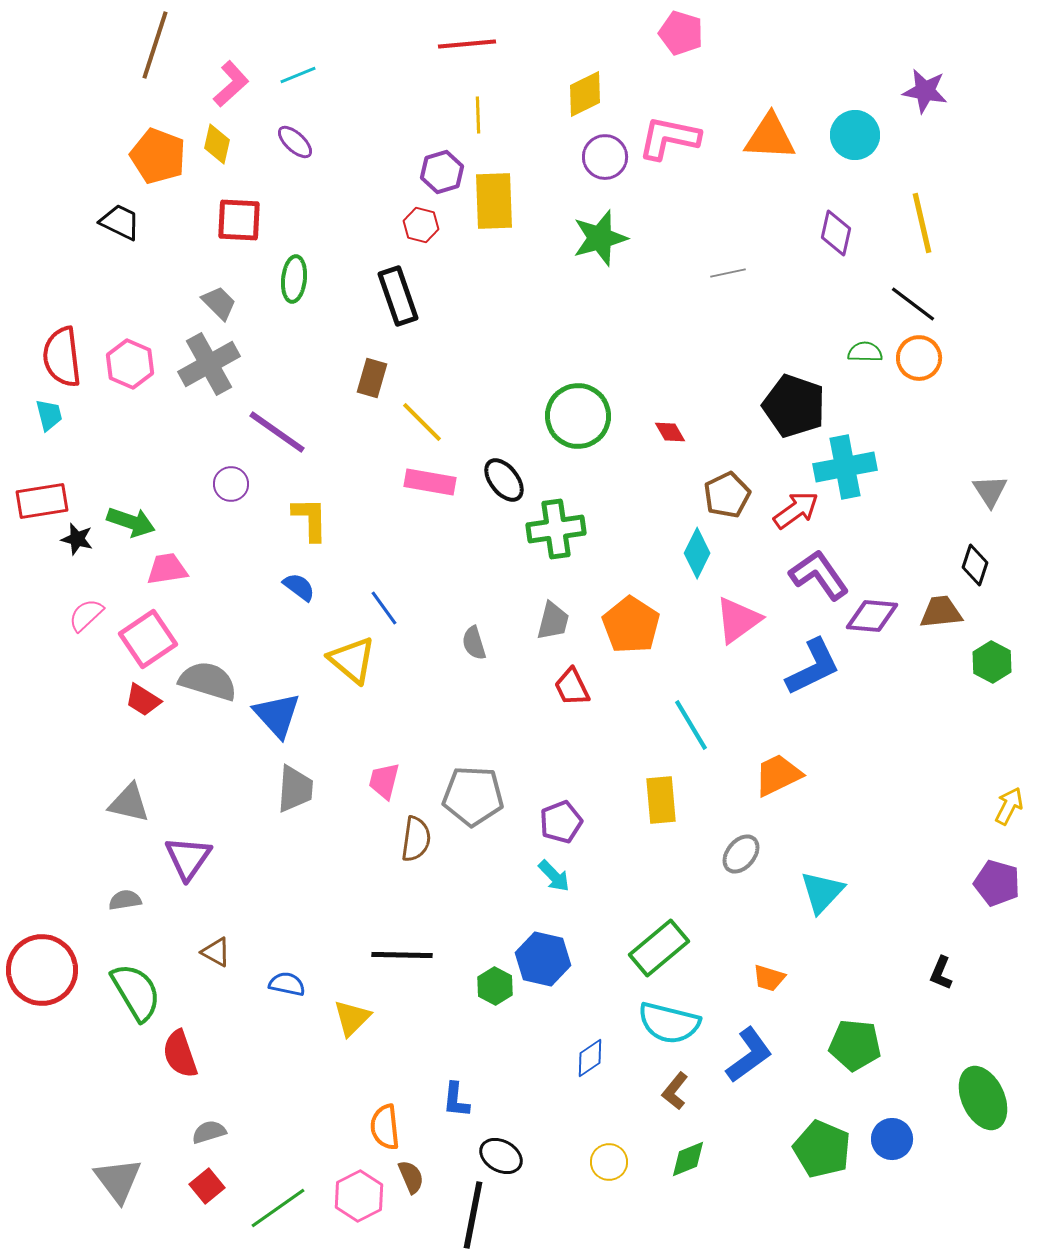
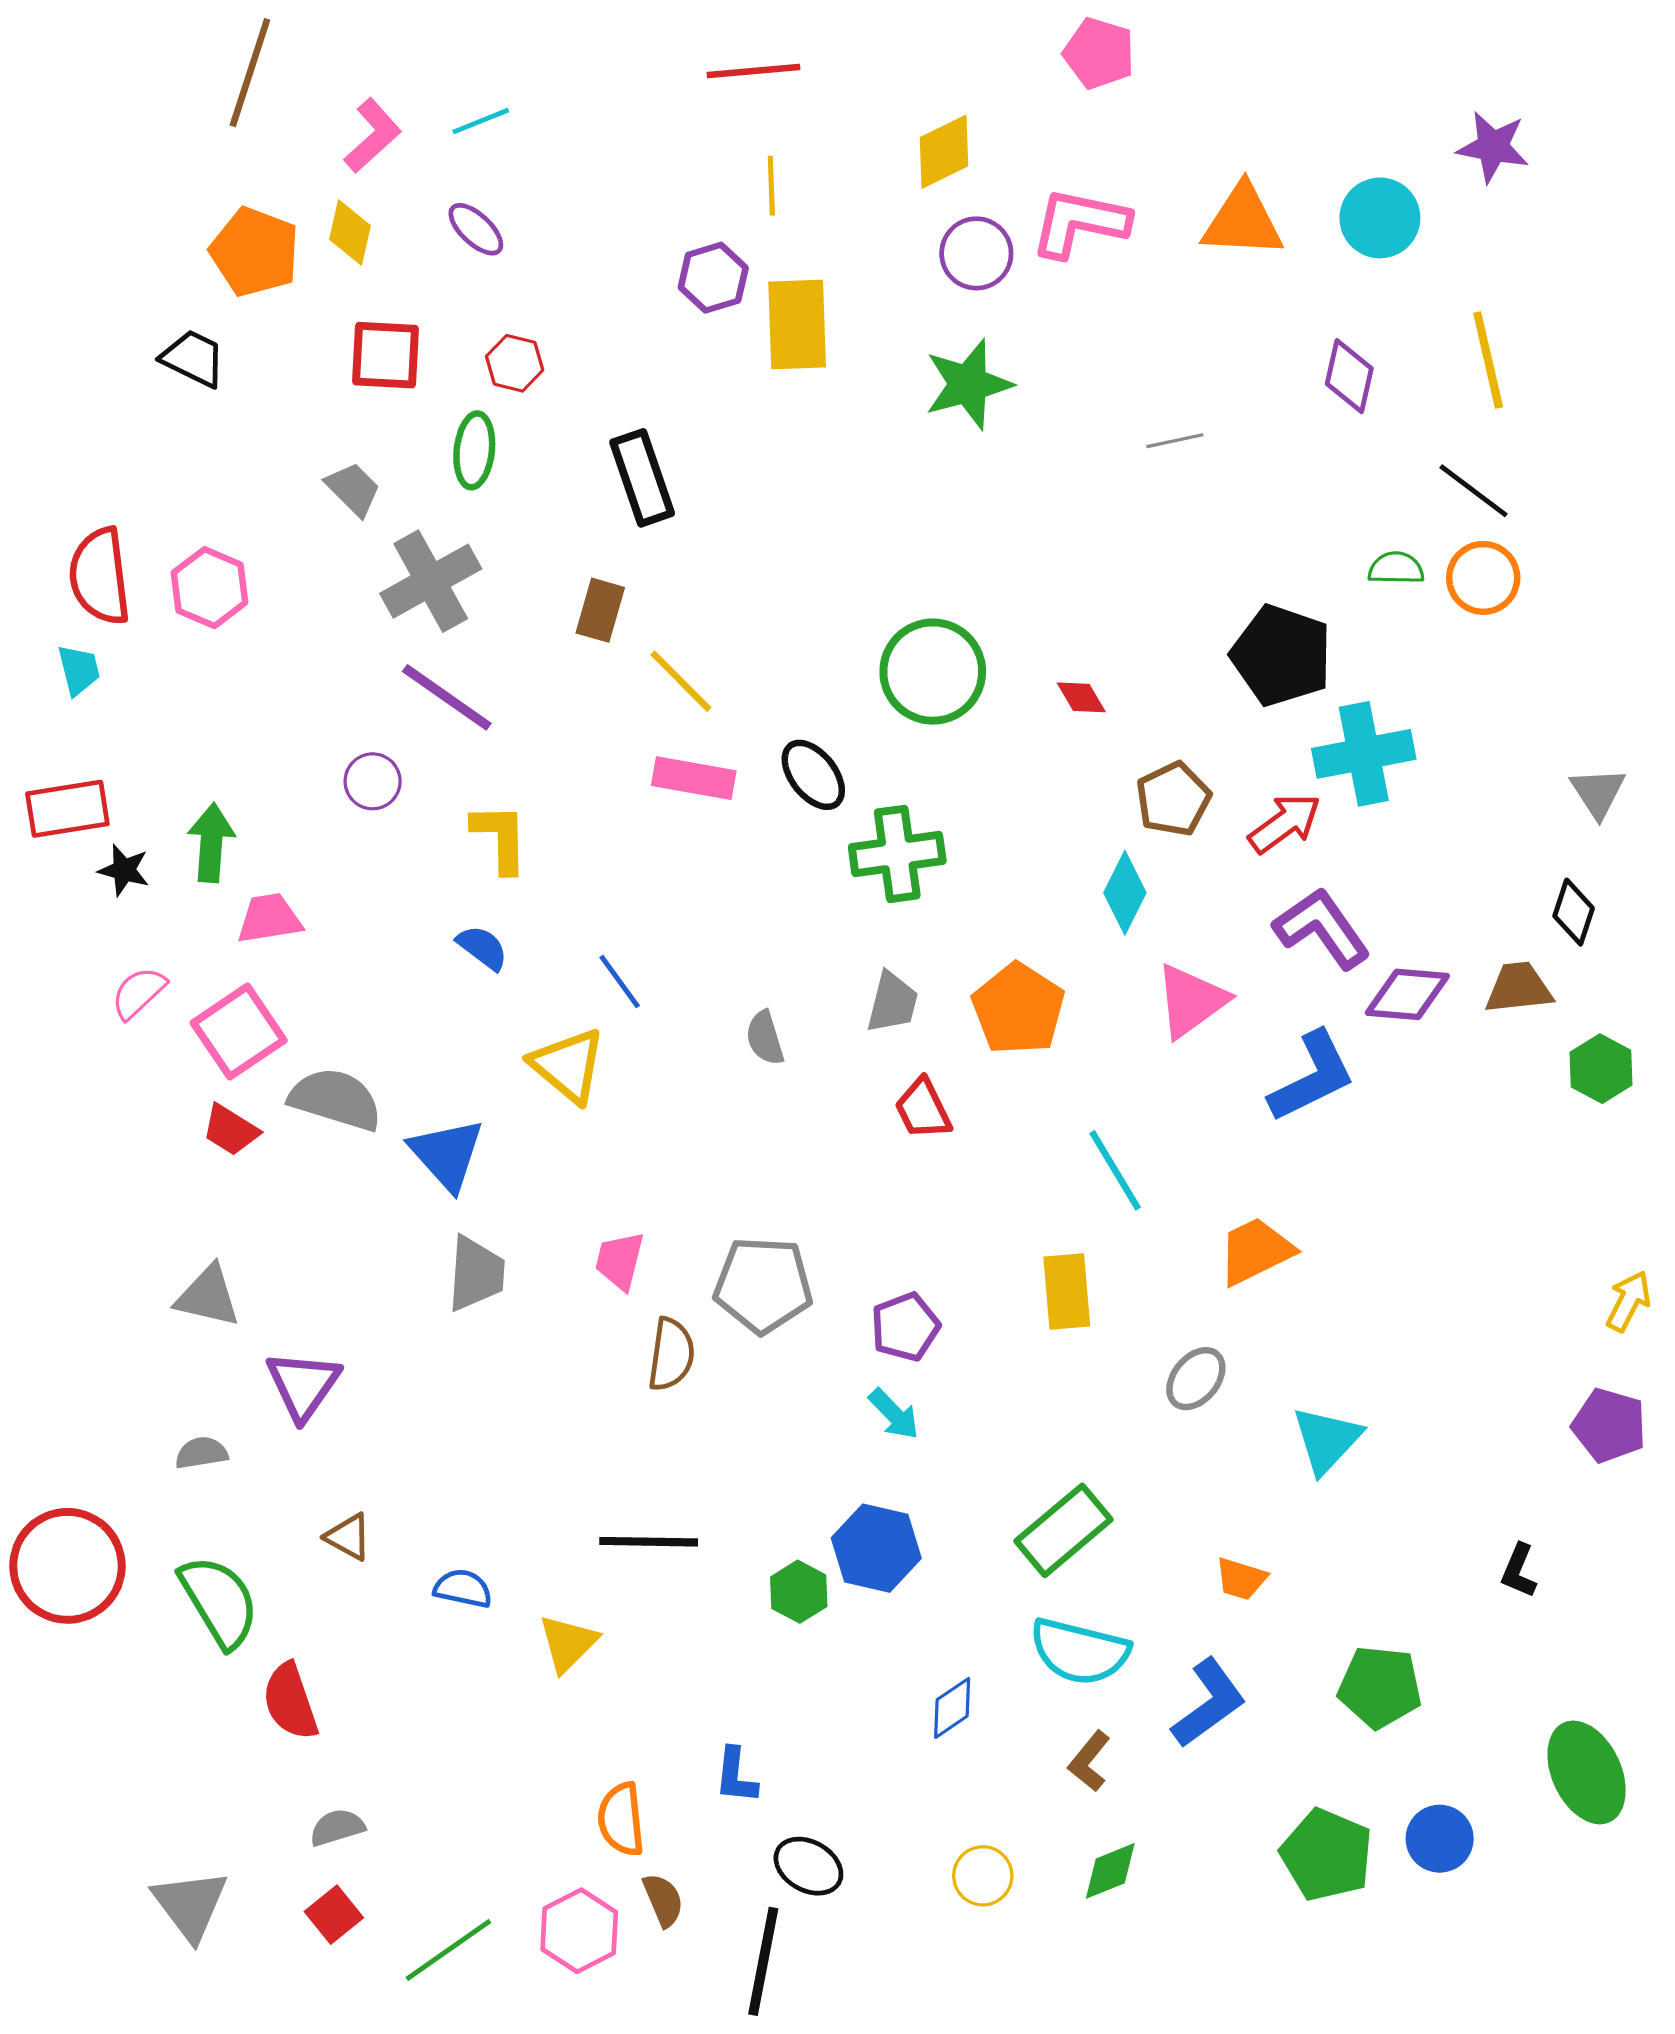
red hexagon: (421, 225) -> (515, 363), moved
gray cross: (209, 364) -> (431, 581), moved
green arrow: (131, 522) -> (211, 843), turned -105

